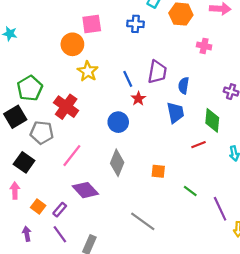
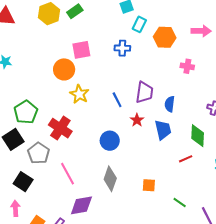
red star: (138, 99) -> (137, 120), moved
gray pentagon: (42, 133) -> (39, 153), turned 30
pink line: (72, 156) -> (68, 174), turned -65
purple diamond: (85, 190) -> (81, 205), turned -55

